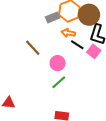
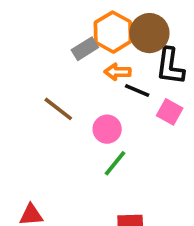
pink square: (94, 51) -> (170, 112), moved

